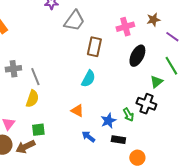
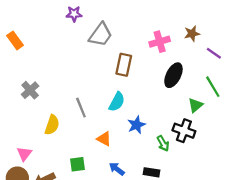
gray cross: (13, 69) -> (30, 90), turned -35
gray line: (35, 77) -> (81, 108), moved
blue star: (108, 121) -> (136, 125), moved
green square: (38, 130) -> (77, 164), moved

